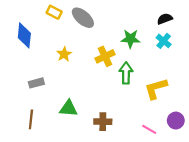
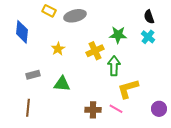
gray ellipse: (83, 18) -> (75, 16), turned -55
black semicircle: (165, 19) -> (149, 17), turned -88
yellow L-shape: (156, 88) -> (128, 89), moved
green triangle: (69, 108) -> (62, 84), moved
pink line: (149, 129) -> (116, 109), moved

